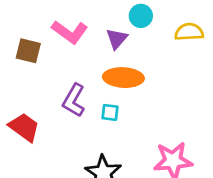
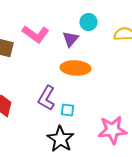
purple L-shape: (74, 100) -> (46, 98), moved
cyan square: (110, 112) -> (67, 110), moved

